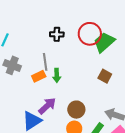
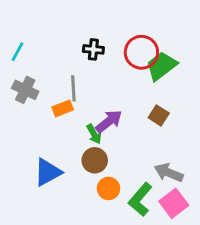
green arrow: (57, 75) -> (94, 134), moved, turned -32
purple arrow: (47, 106) -> (109, 121), moved
brown circle: (76, 110) -> (95, 160), moved

